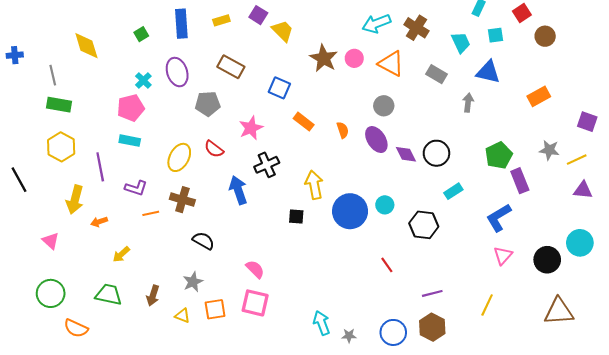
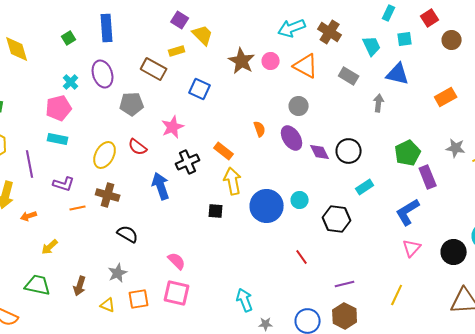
yellow rectangle: (221, 20) -> (177, 51), moved
orange rectangle: (304, 122) -> (224, 151), moved
cyan arrow: (322, 323) -> (245, 300), moved

